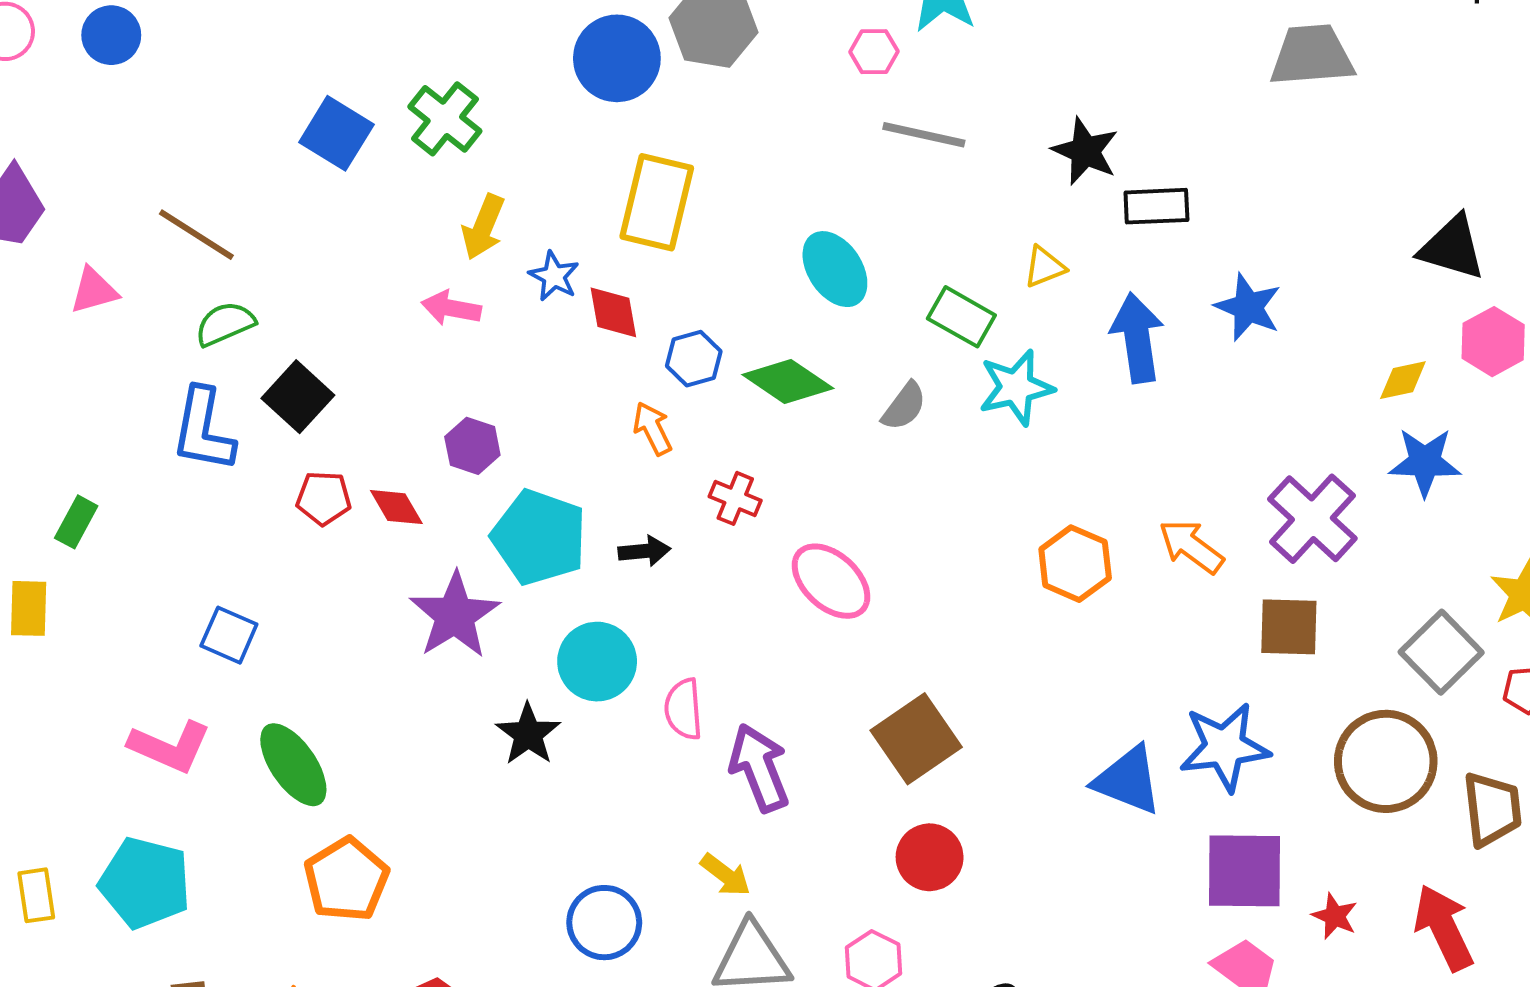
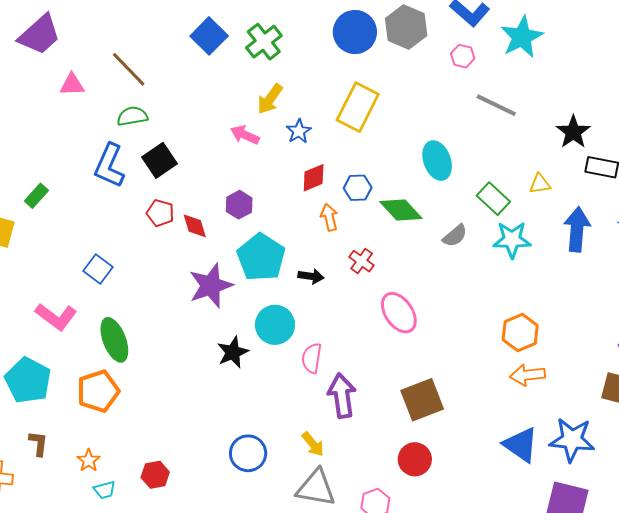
pink hexagon: (874, 52) -> (463, 56), moved
red diamond: (613, 312) -> (314, 178), moved, turned 64
orange arrow: (1191, 546) -> (527, 375), moved, turned -56
orange pentagon: (346, 879) -> (98, 391), moved

